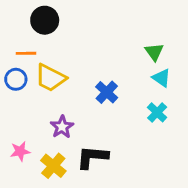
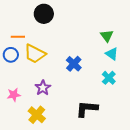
black circle: (45, 20) -> (44, 14), moved
pink star: (20, 151) -> (14, 95), moved
black L-shape: (92, 157) -> (87, 109), moved

